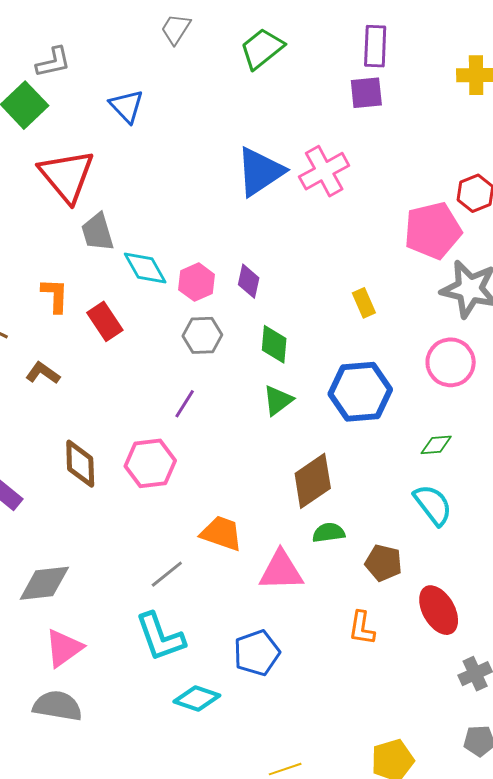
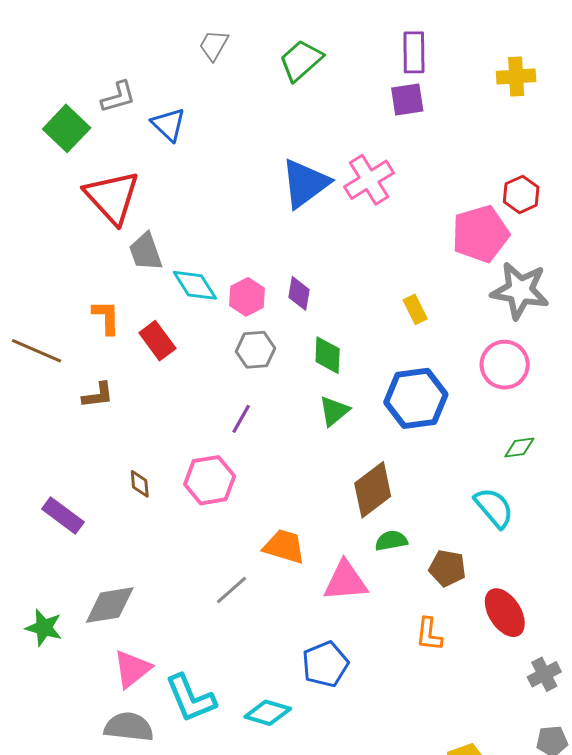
gray L-shape: (53, 62) -> (118, 97), moved
brown L-shape: (43, 373) -> (98, 395), turned 140
green diamond: (436, 445) -> (519, 447), moved
brown diamond: (80, 464) -> (140, 484), size x0.6
cyan L-shape: (160, 637) -> (191, 698), moved

